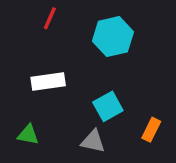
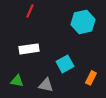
cyan hexagon: (113, 37) -> (83, 22), moved
gray triangle: (93, 141) -> (46, 85), moved

